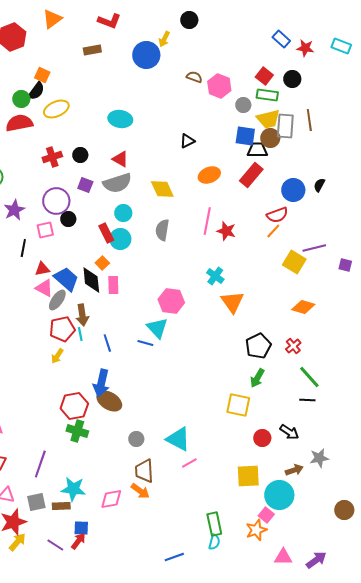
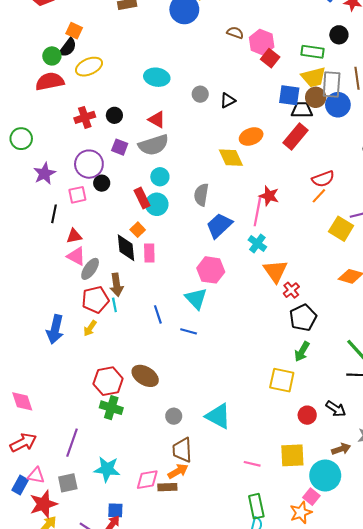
red square: (264, 76) -> (270, 58), moved
gray circle: (243, 105) -> (200, 94), moved
yellow diamond: (162, 189) -> (231, 158), moved
blue circle: (293, 190) -> (338, 105), moved
pink line: (207, 221) -> (257, 212), moved
blue trapezoid: (66, 279) -> (219, 225), moved, turned -84
blue line: (107, 343) -> (158, 314), moved
blue line: (145, 343) -> (189, 331), moved
red cross: (293, 346) -> (291, 290), moved
blue arrow: (101, 383) -> (55, 329), moved
pink line: (189, 463) -> (252, 464), moved, turned 42
orange arrow: (140, 491) -> (178, 471), turned -66
brown rectangle: (61, 506) -> (167, 487), moved

